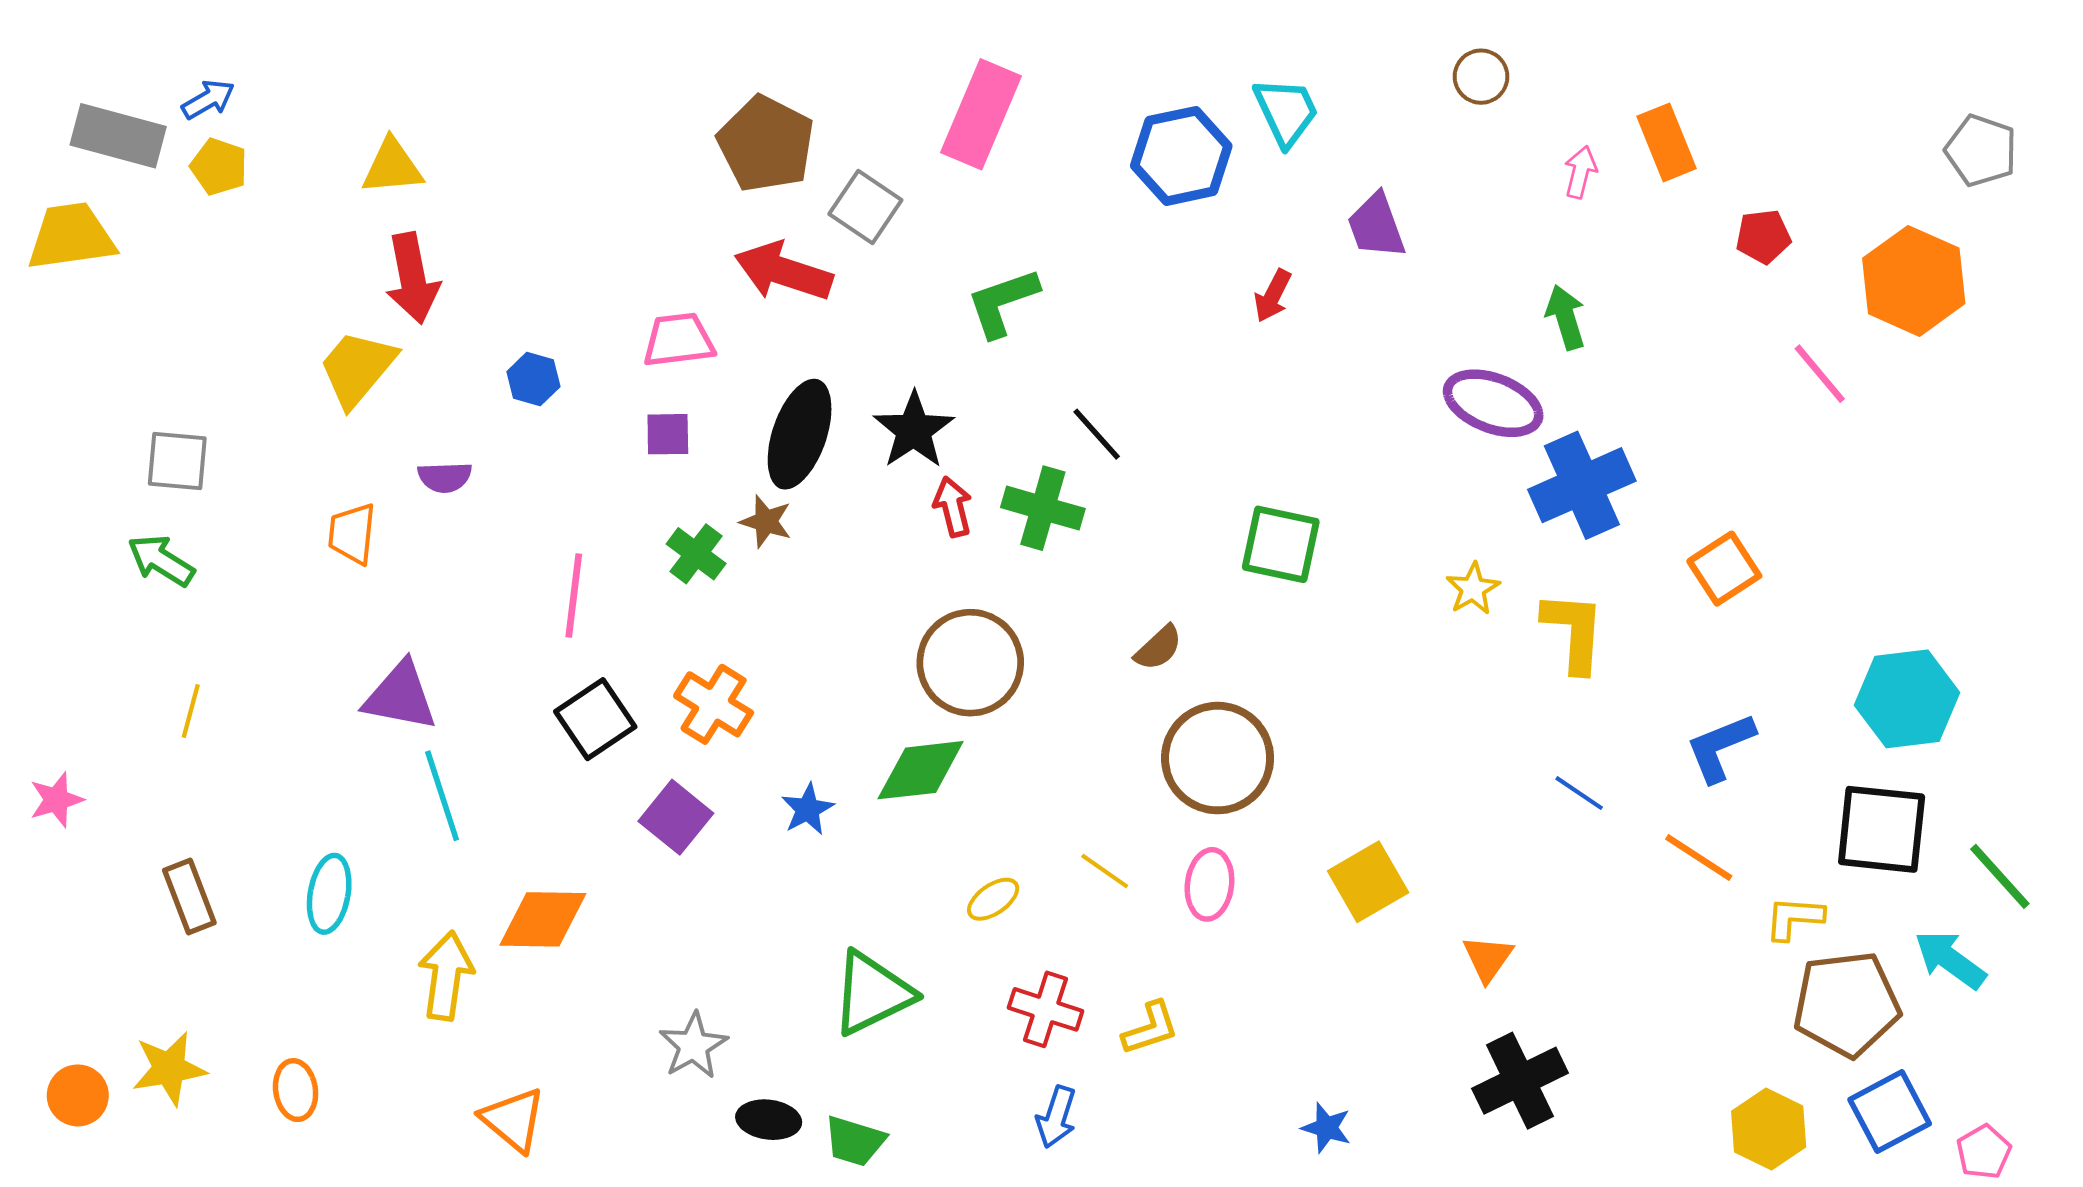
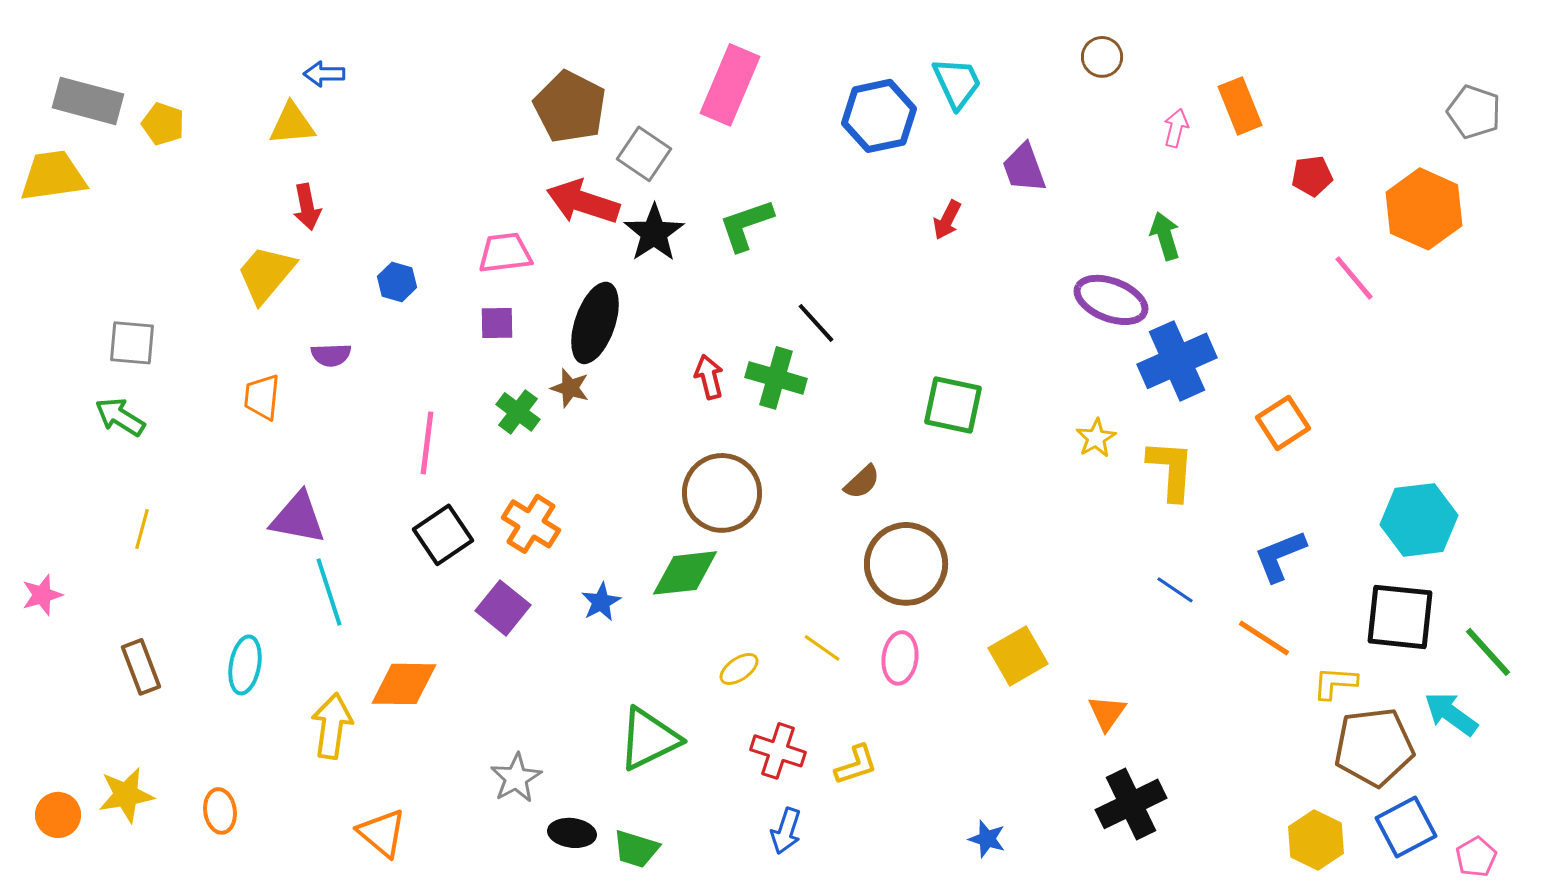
blue arrow: (208, 99) -> (324, 74), moved, turned -150
red arrow: (412, 278) -> (307, 207), size x0.7
black star: (914, 430) -> (654, 233), moved

